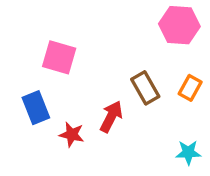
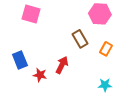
pink square: (59, 57) -> (31, 14), moved
brown rectangle: (145, 88) -> (80, 39), moved

